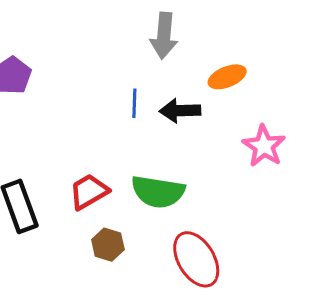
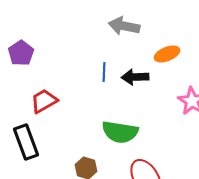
gray arrow: (164, 36) -> (124, 26), turned 96
red trapezoid: (89, 192) -> (44, 101), moved

